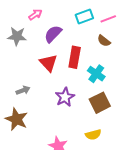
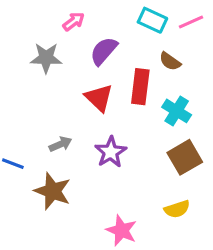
cyan rectangle: (84, 16) -> (152, 20), turned 48
brown semicircle: (104, 41) -> (170, 61), moved
purple star: (65, 97) -> (111, 152), moved

